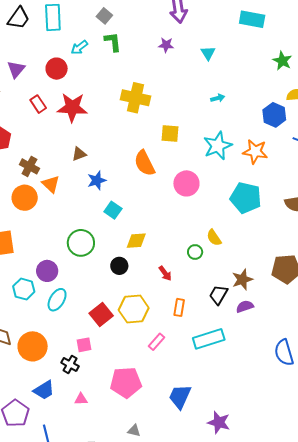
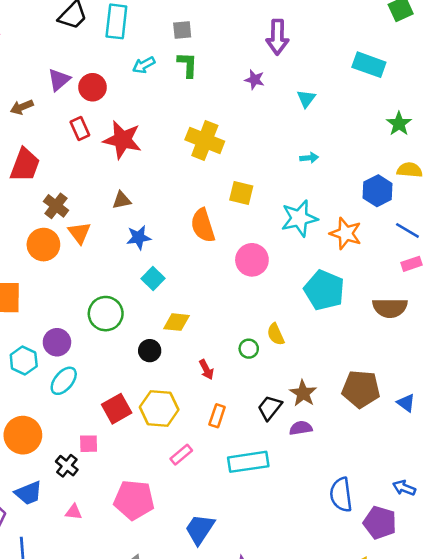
gray square: (104, 16) -> (182, 30), turned 35
red circle: (57, 69) -> (92, 87), moved
brown star: (242, 280) -> (303, 393), turned -30

